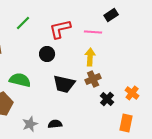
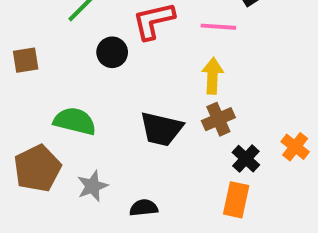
black circle: (47, 54) -> (112, 52), moved
orange rectangle: (126, 123) -> (236, 200), moved
gray star: (30, 124) -> (92, 186), moved

